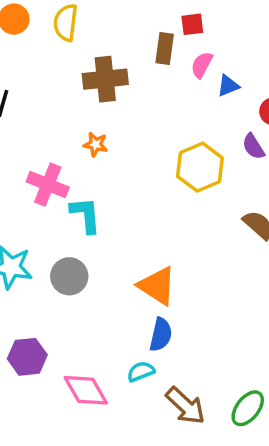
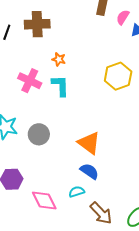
brown cross: (105, 79) -> (37, 24), moved
cyan L-shape: (86, 215) -> (60, 86), moved
blue semicircle: (161, 335) -> (89, 171), turned -72

